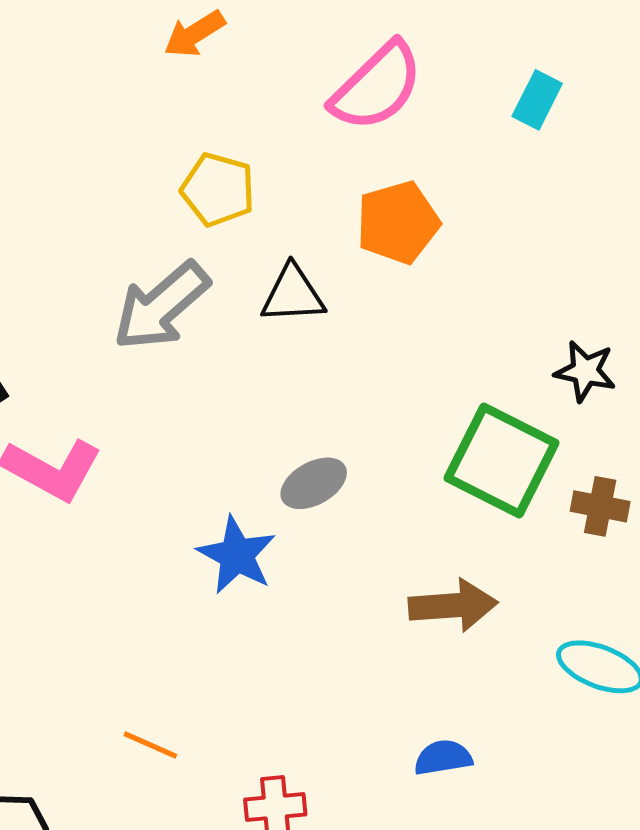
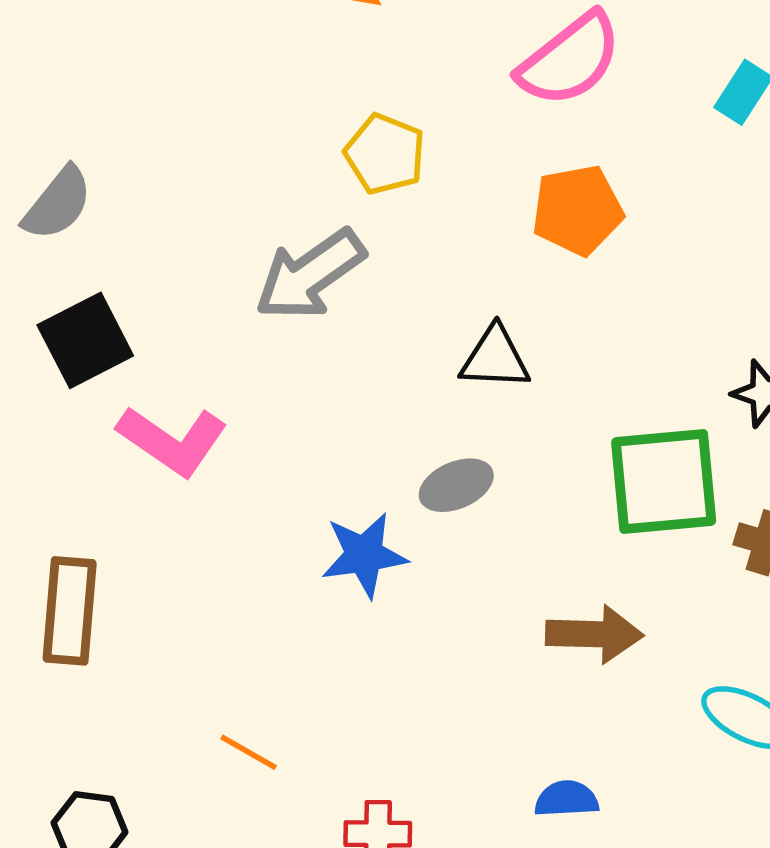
black triangle: (293, 294) -> (495, 358), moved
green square: (501, 461) -> (664, 482), turned -38
blue star: (237, 555) -> (364, 555), turned 30

